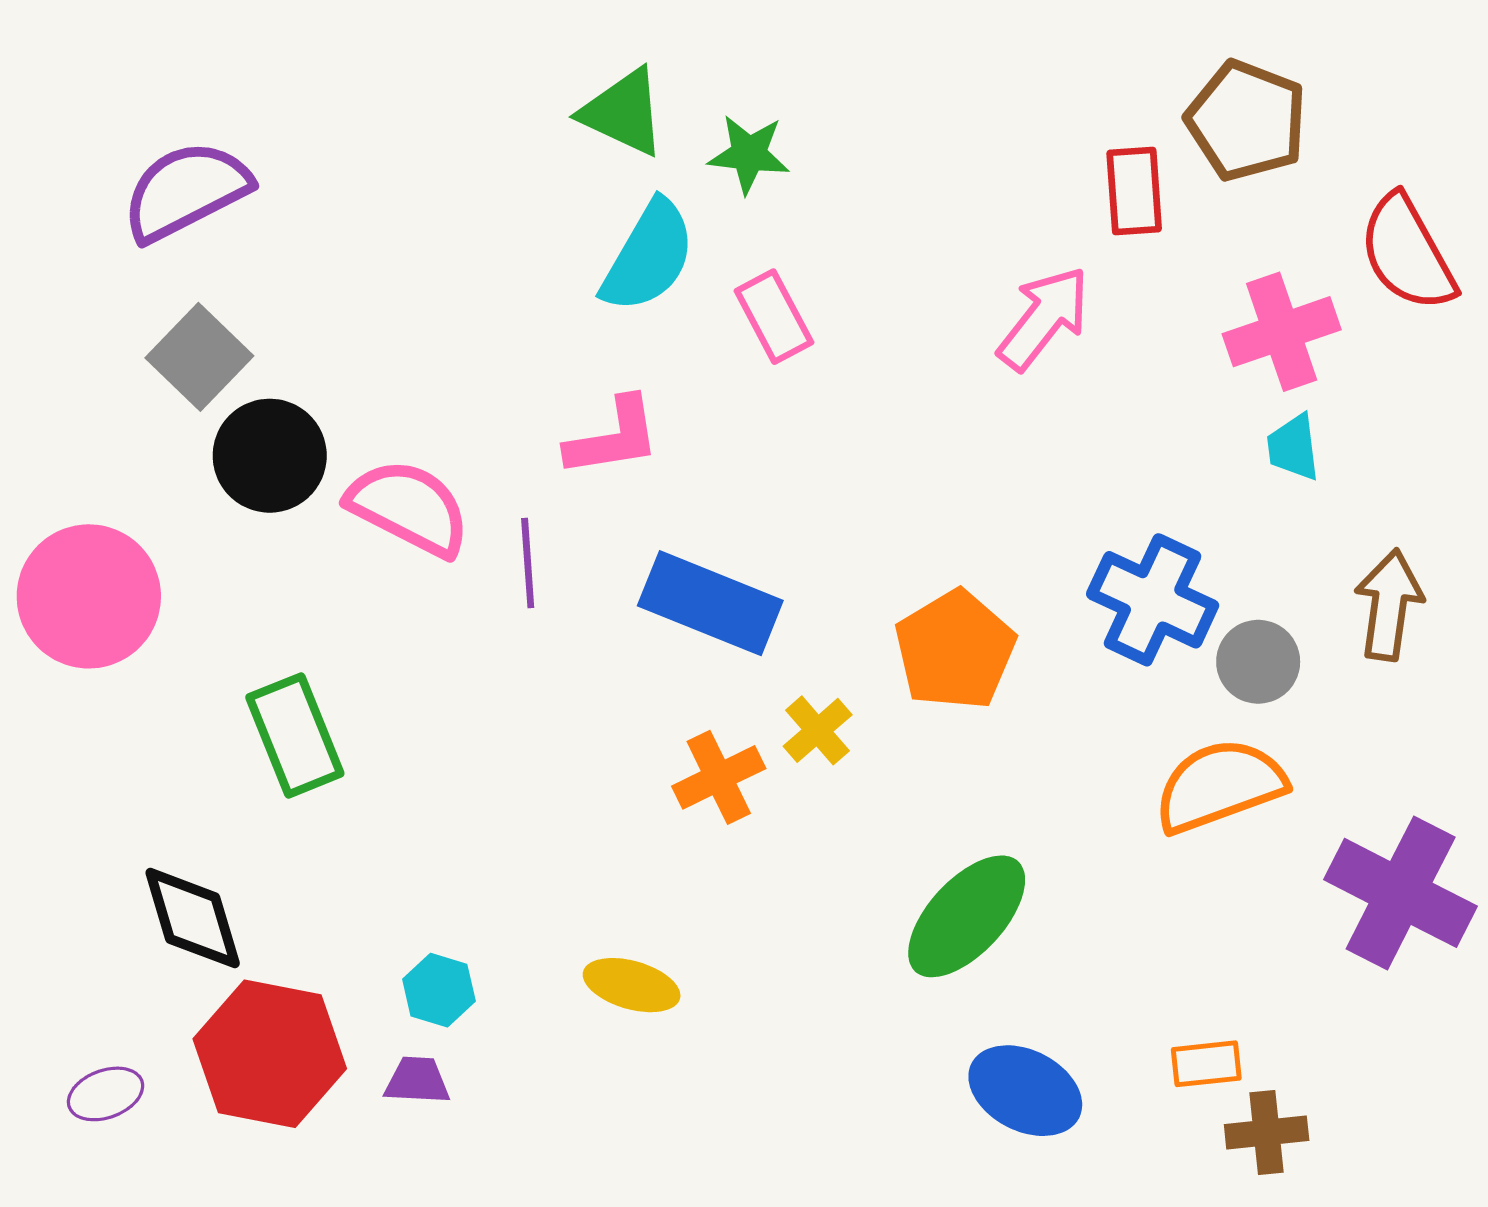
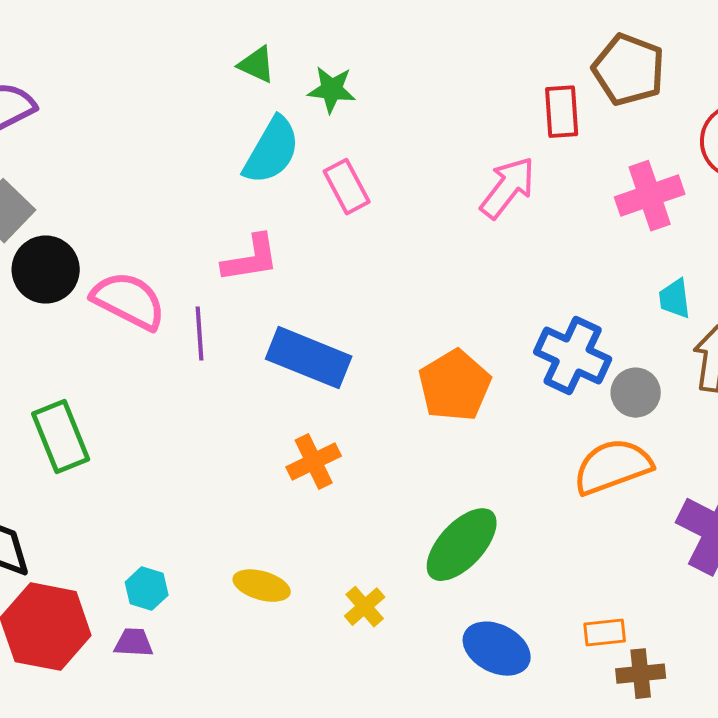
green triangle: (623, 112) -> (257, 65), size x0.7
cyan trapezoid: (1293, 447) -> (675, 299), moved
yellow cross: (818, 730) -> (365, 607), moved

